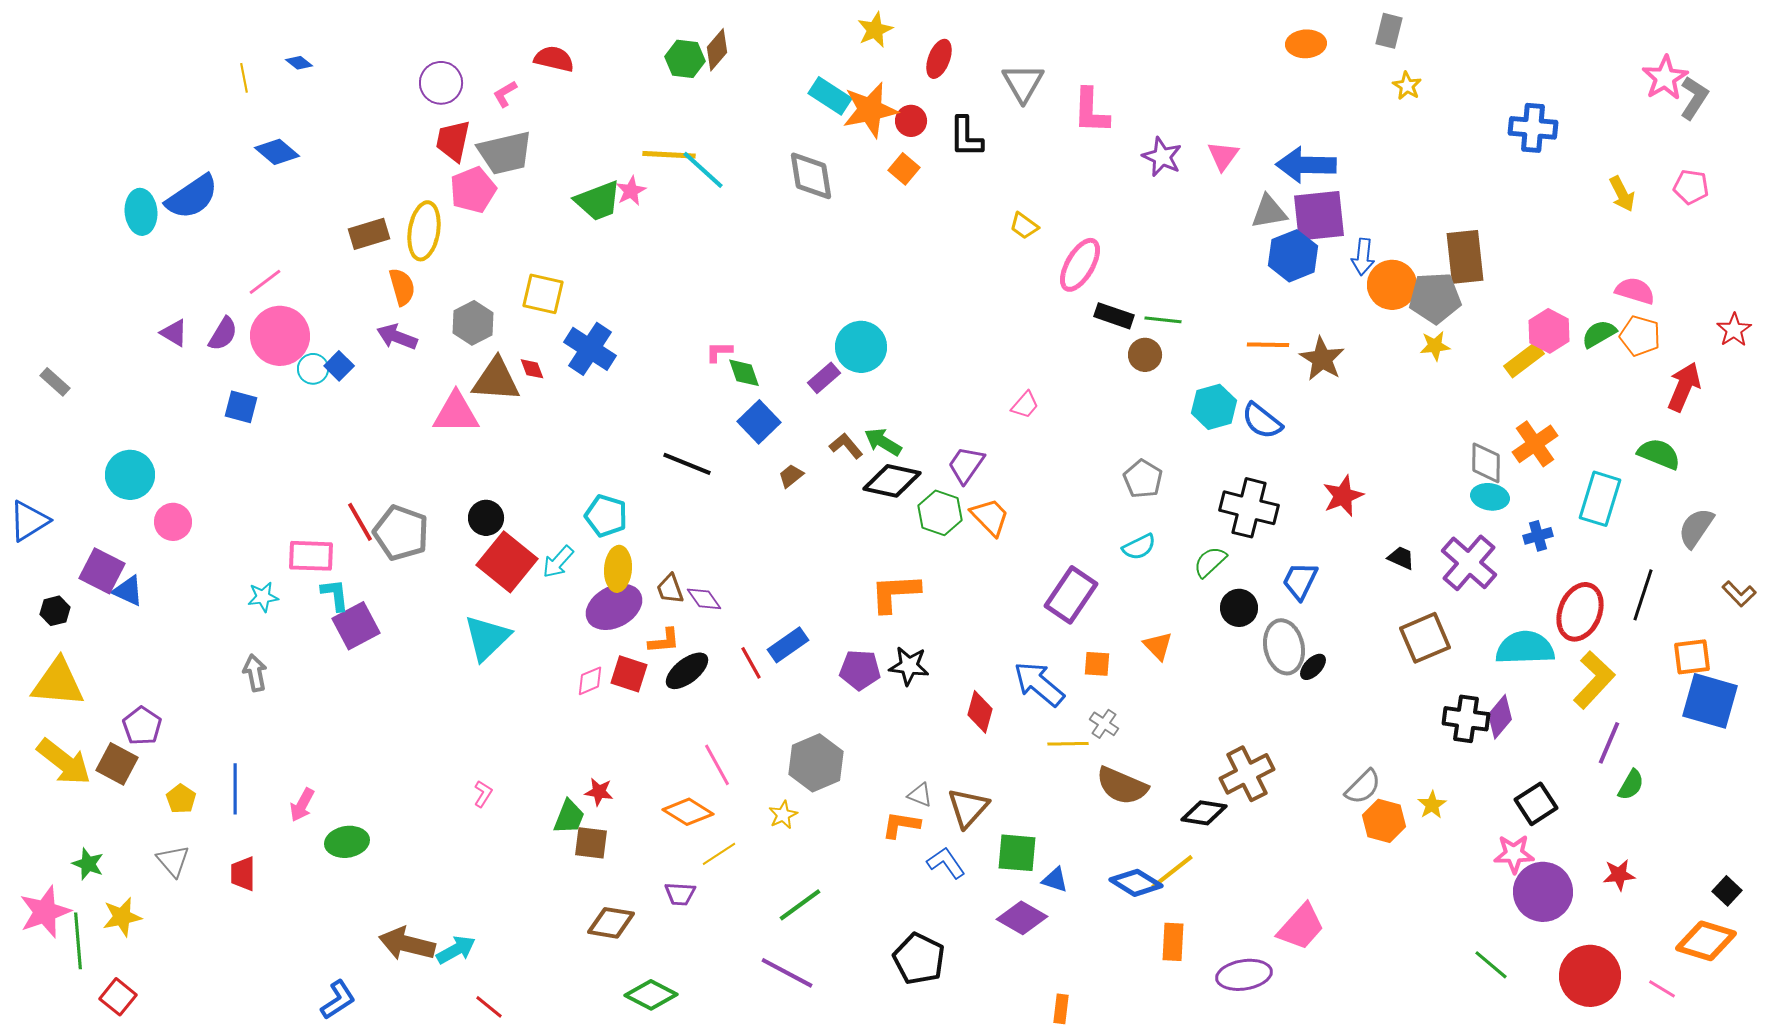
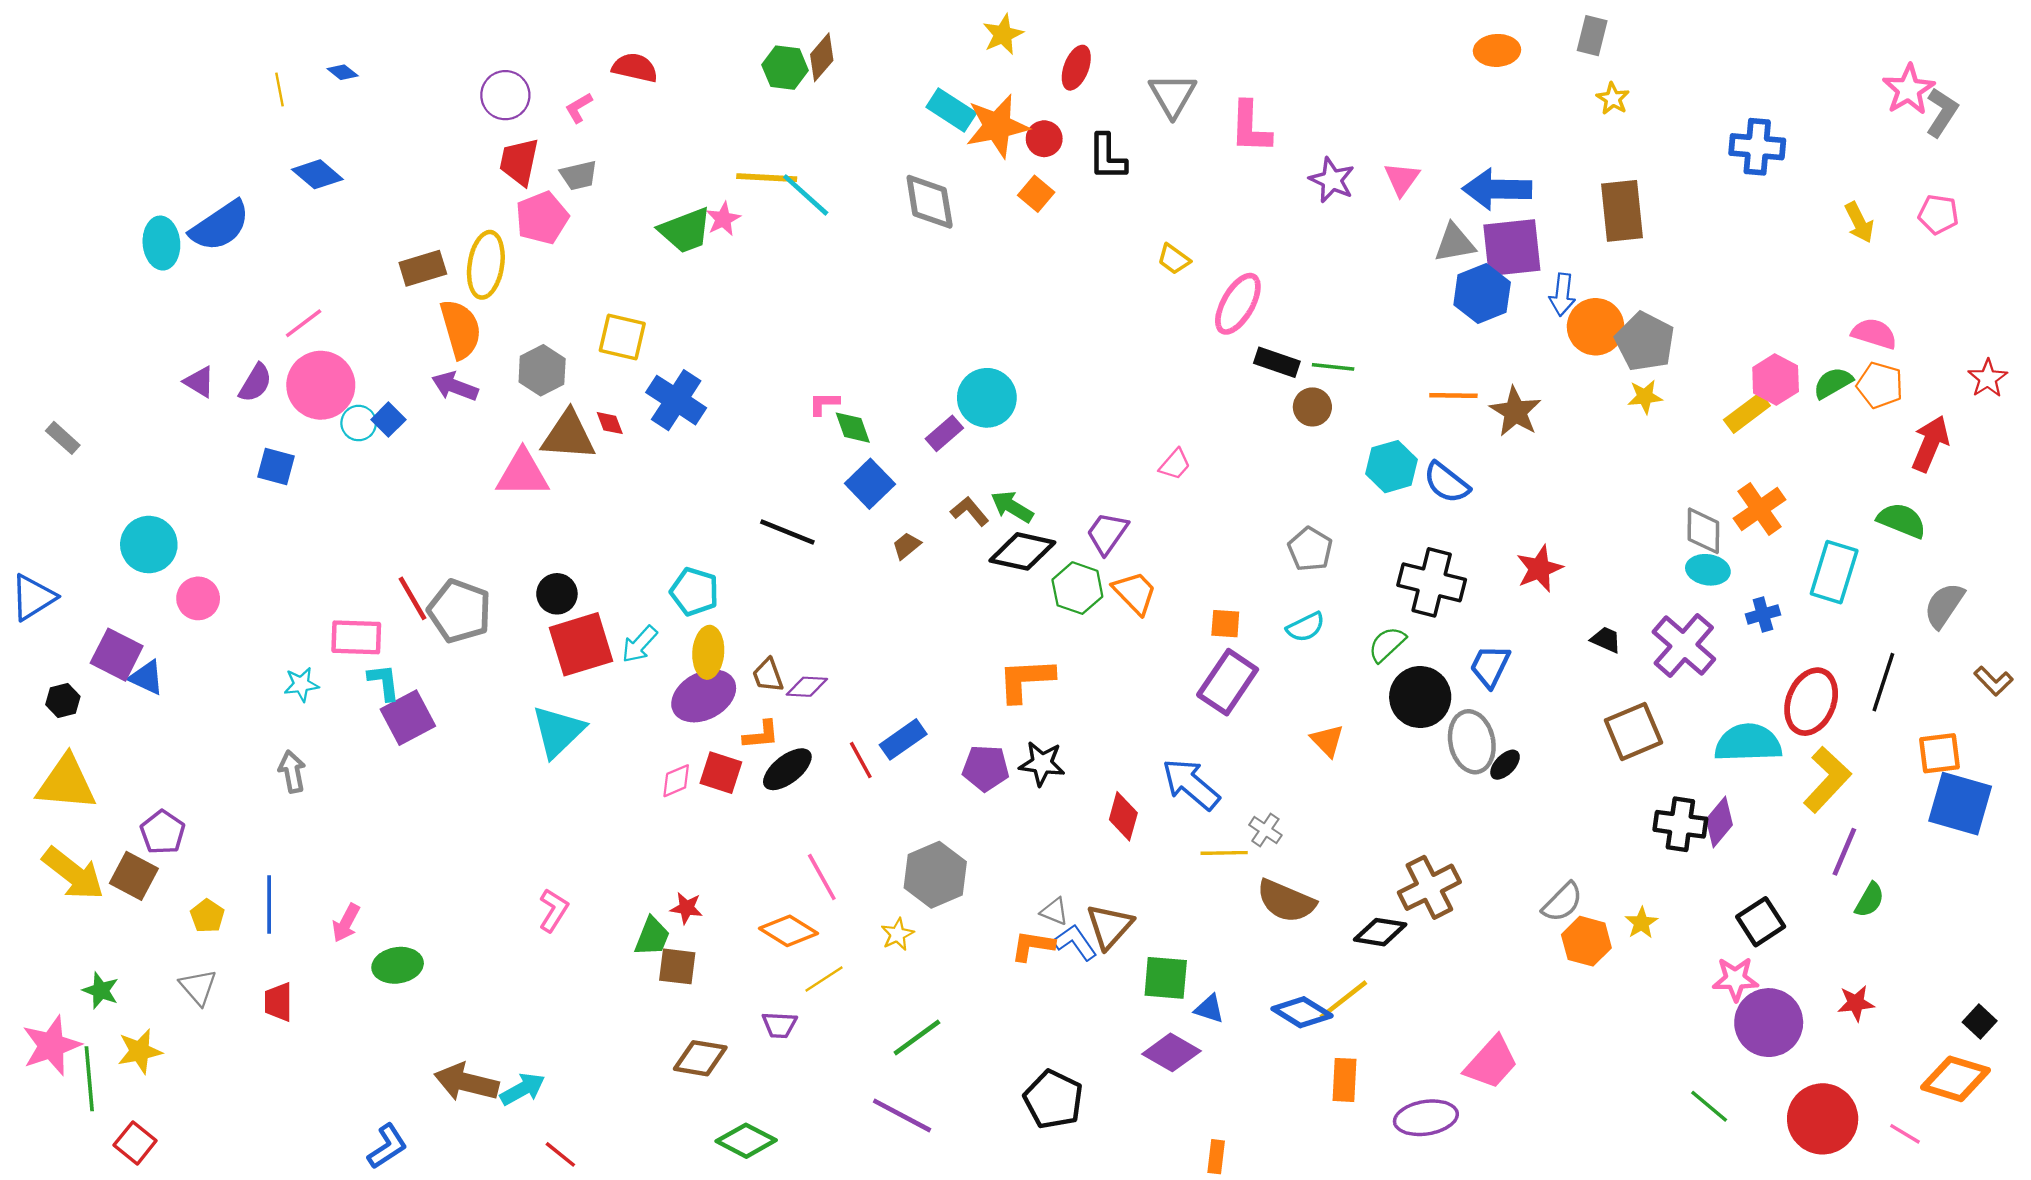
gray trapezoid: (505, 153) -> (579, 175), size x0.6
brown rectangle: (1465, 257) -> (1622, 211), moved
orange semicircle: (402, 287) -> (461, 329), size x1.4
gray pentagon: (1435, 298) -> (1645, 342), turned 30
red square: (507, 562) -> (581, 644), turned 34
purple diamond: (704, 599) -> (807, 687), turned -51
black circle: (1239, 608) -> (1420, 697), size x1.4
orange square: (1097, 664) -> (1225, 624), moved
pink L-shape: (483, 794) -> (554, 910), size x1.4
blue L-shape: (946, 863) -> (1075, 942), moved

